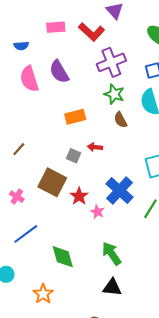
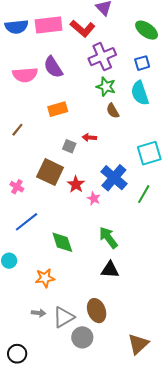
pink rectangle: (56, 27) -> (49, 25), size x1.5
blue semicircle: (21, 46) -> (17, 27), moved, size x1.6
pink semicircle: (29, 79) -> (25, 75), turned -75
orange rectangle: (75, 117) -> (58, 109), moved
brown line: (19, 149) -> (17, 130), moved
orange star: (43, 294) -> (45, 278), turned 30

